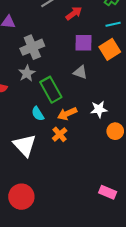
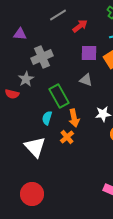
gray star: (27, 73) -> (26, 79), moved
cyan semicircle: (38, 114) -> (47, 118), turned 48
orange arrow: (67, 114) -> (74, 118), turned -78

